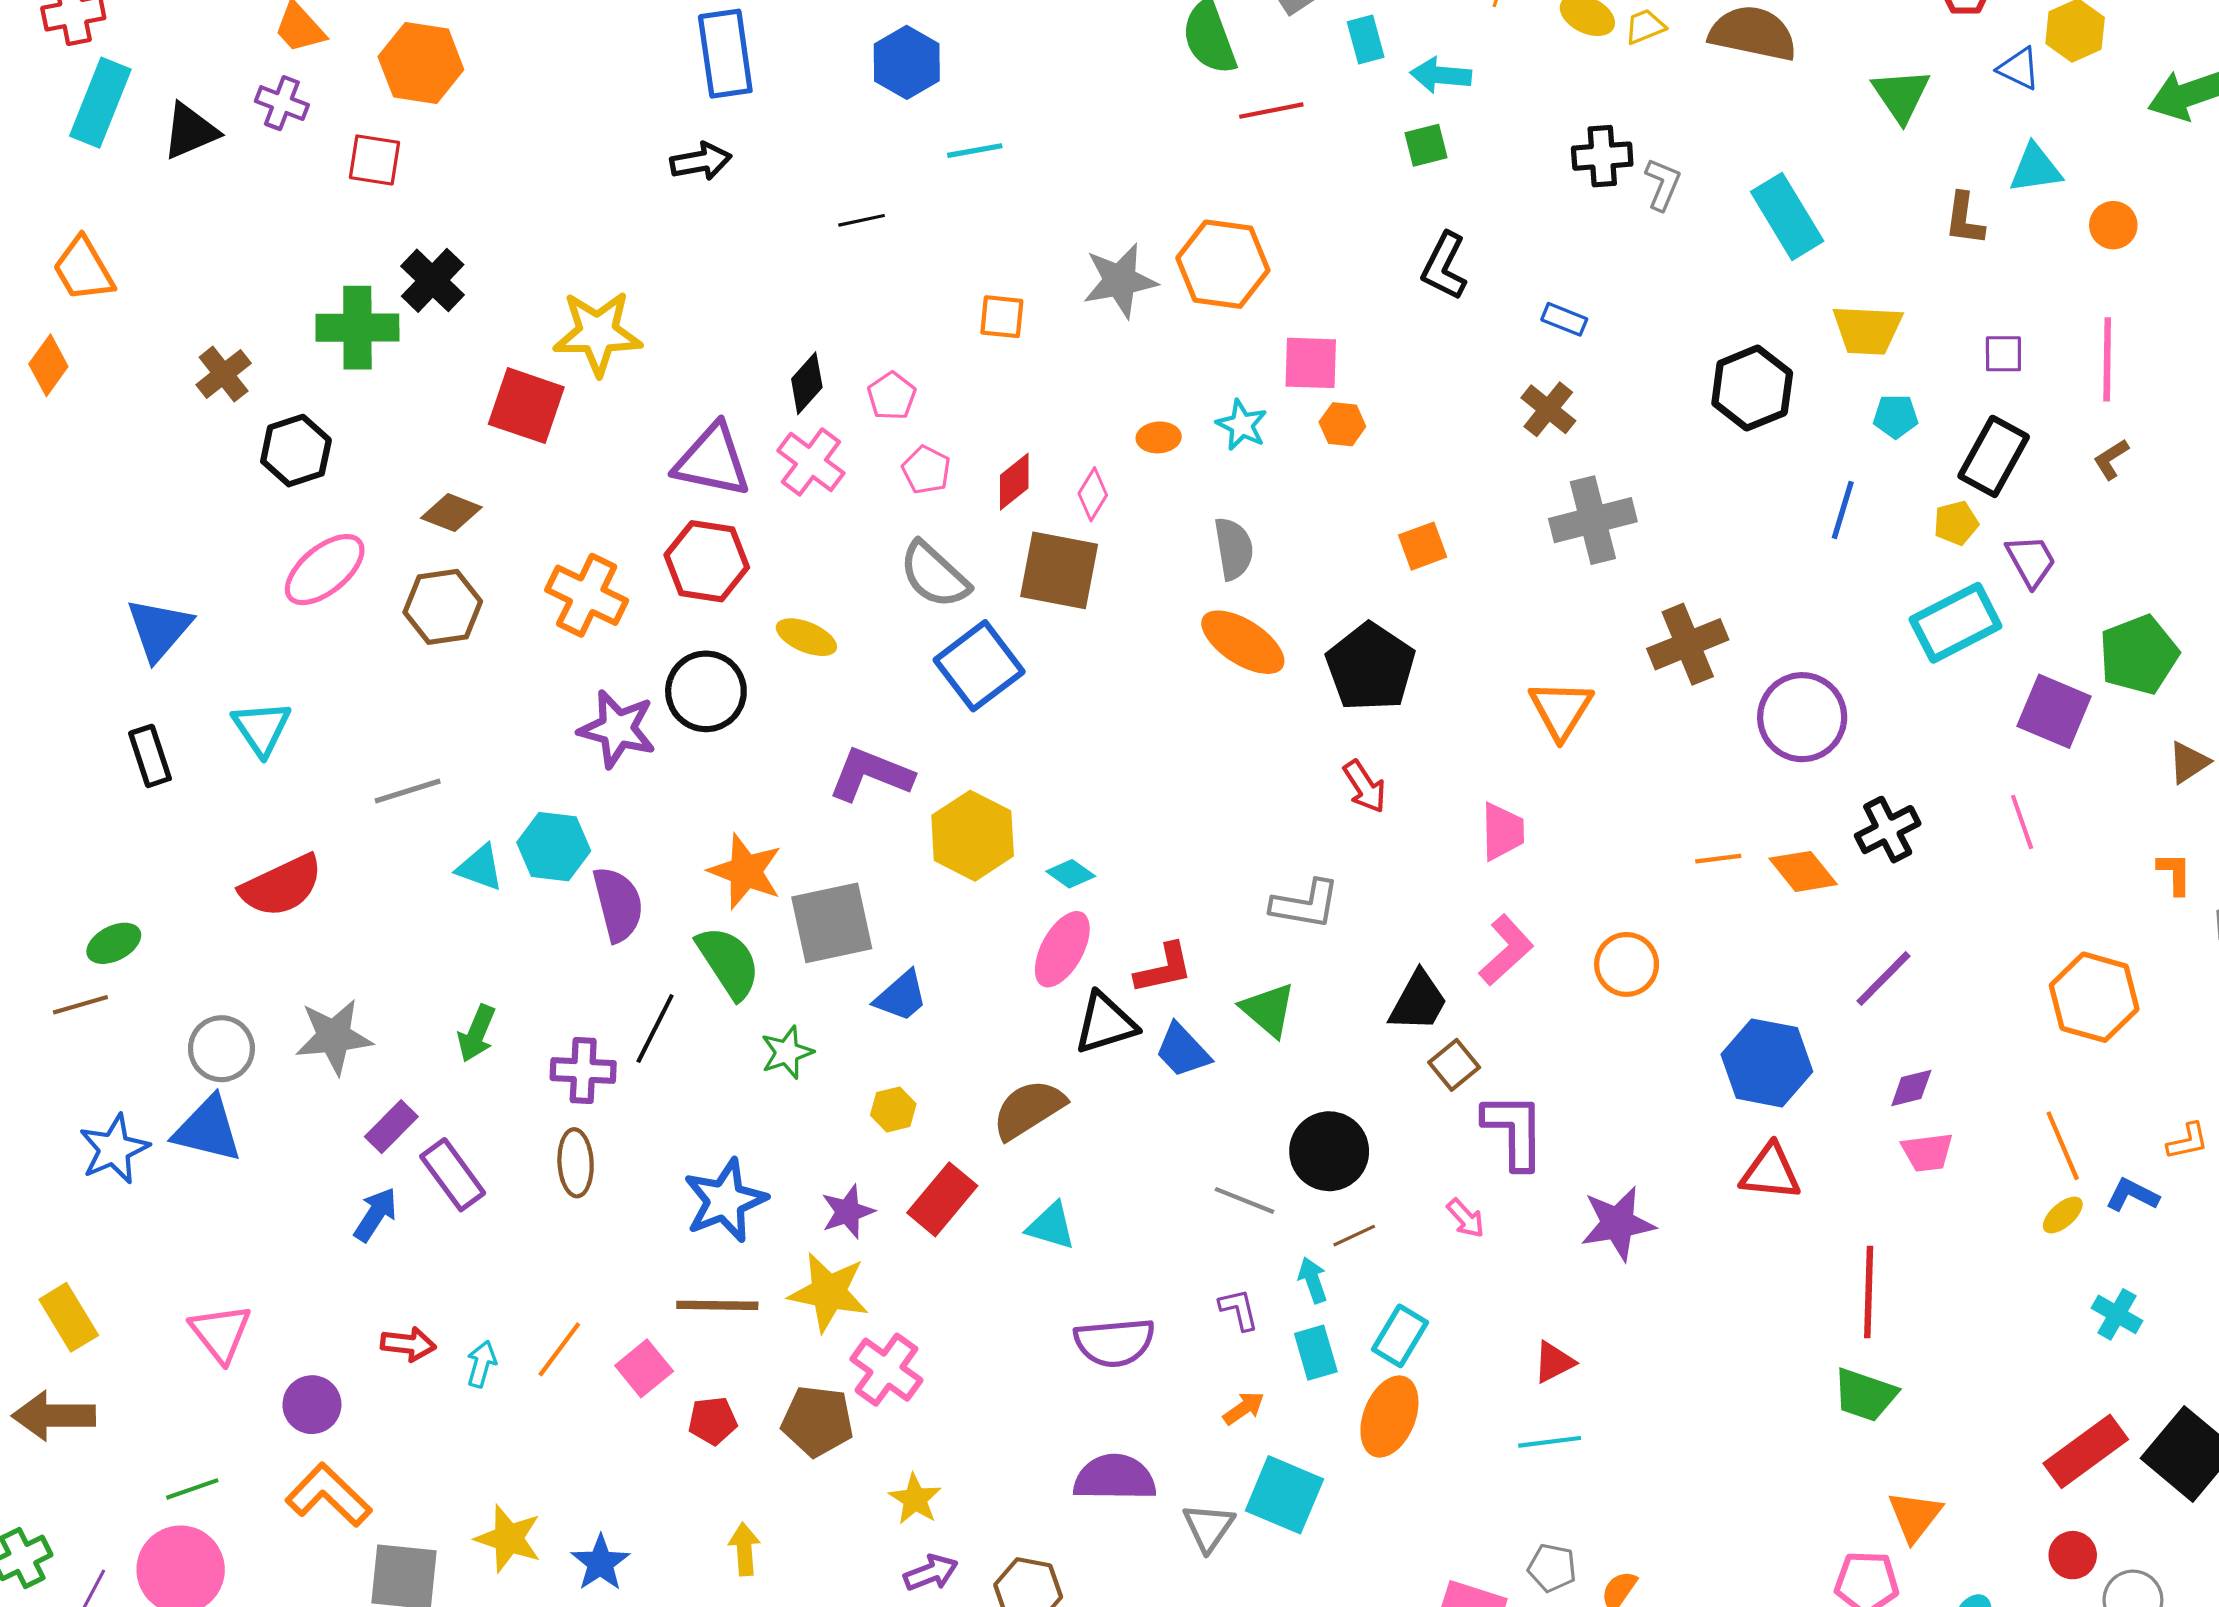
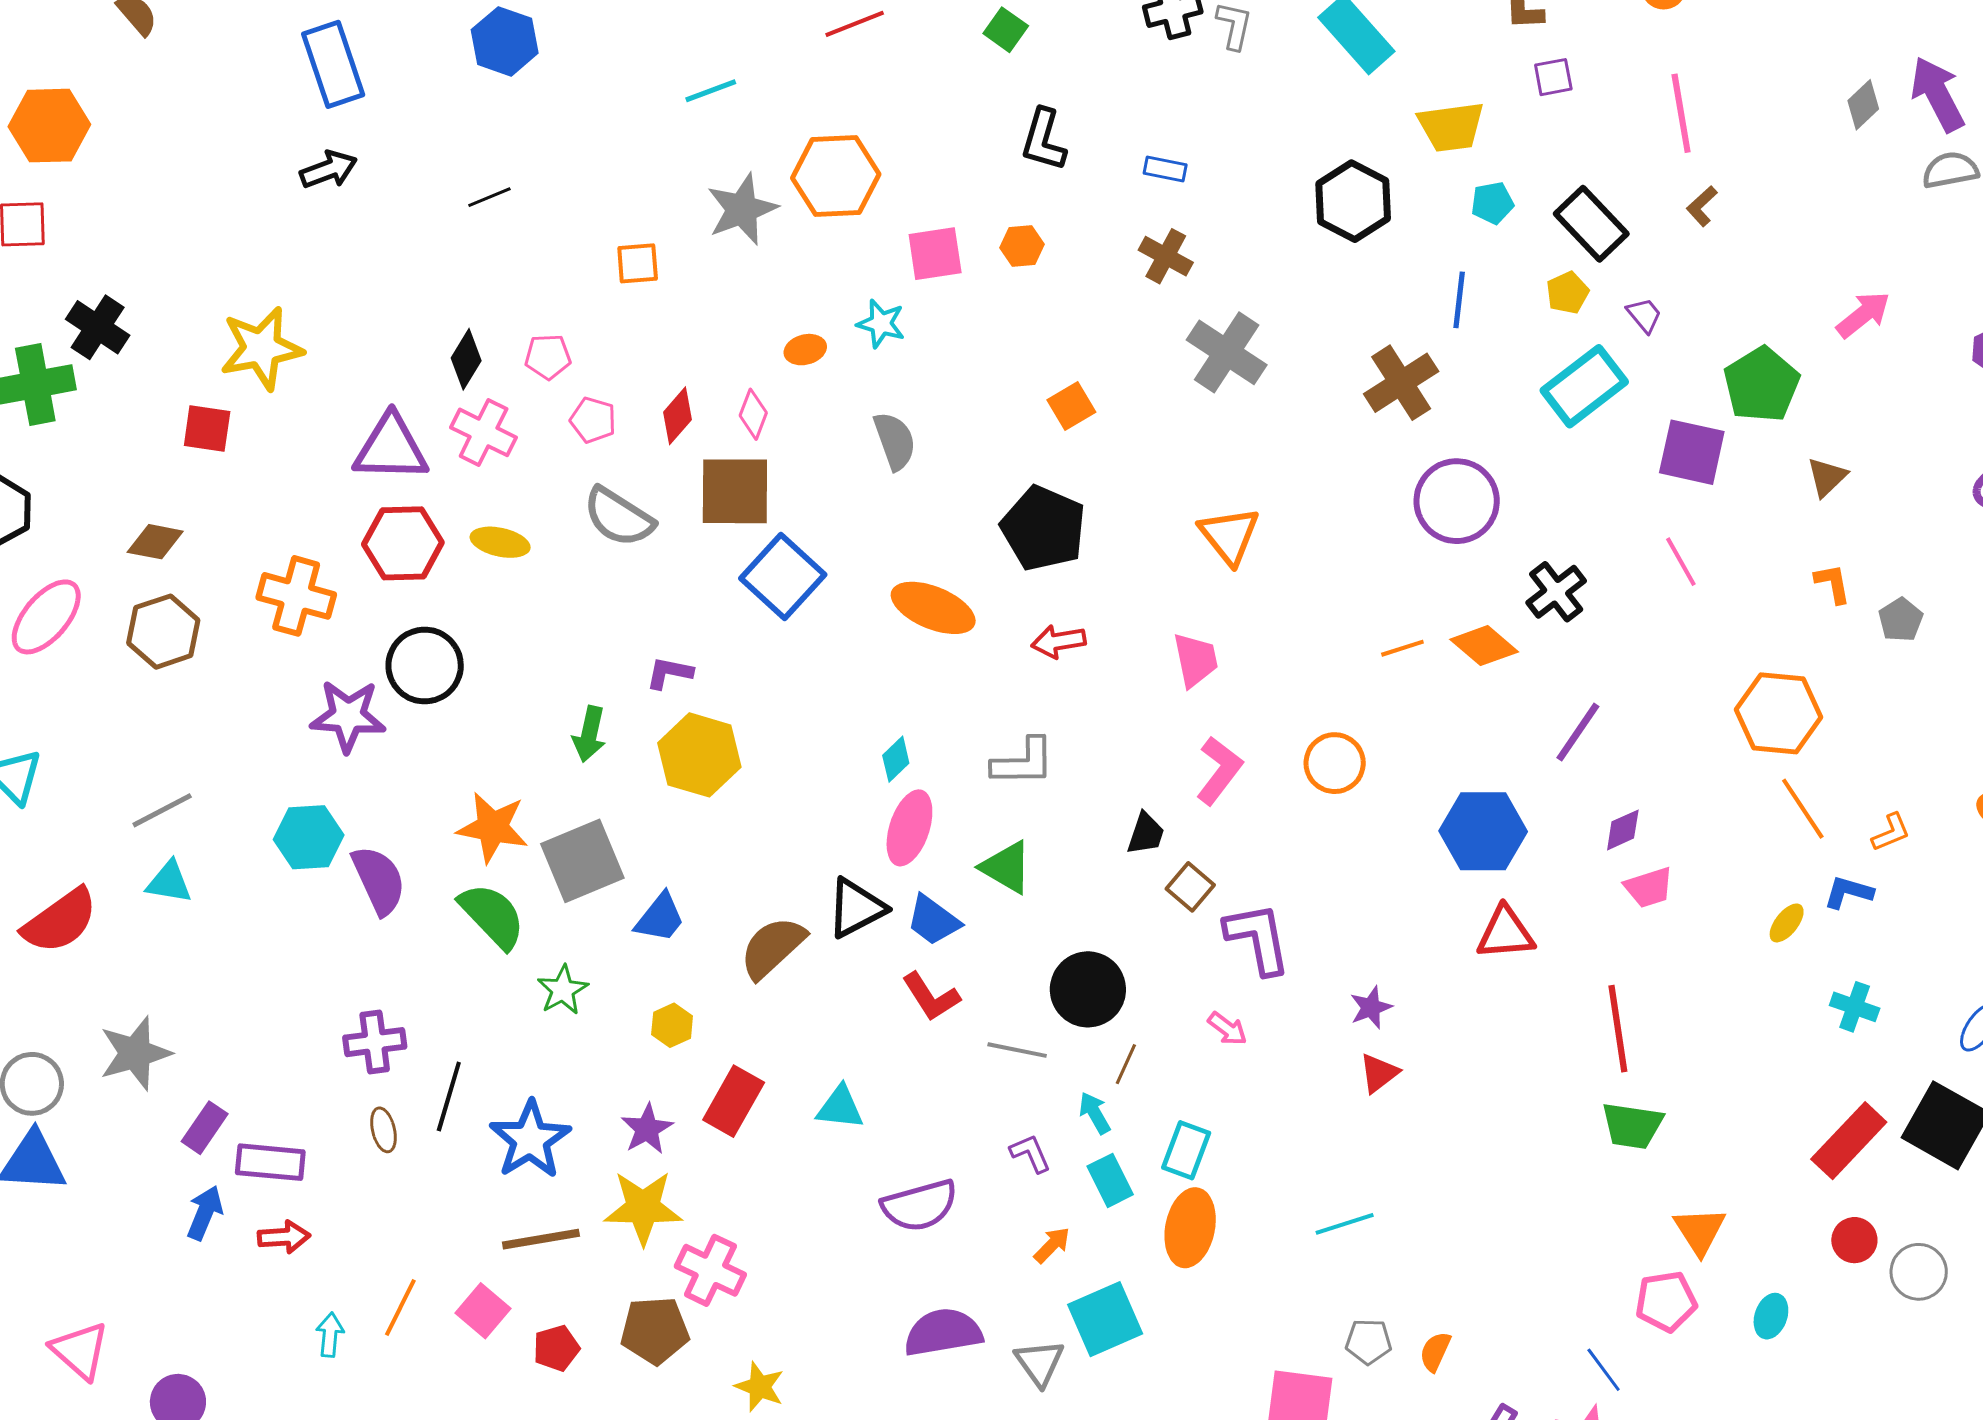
green square: (1426, 145) -> (1006, 30), turned -30
cyan line: (975, 151) -> (711, 91), moved
purple square: (2003, 354) -> (1553, 77), moved
pink pentagon: (892, 396) -> (548, 357), turned -30
red square: (526, 406) -> (207, 428), size x0.7
orange hexagon: (1342, 424) -> (1022, 246), moved
black rectangle: (1994, 456) -> (1591, 224), turned -62
gray cross: (1593, 520) -> (1227, 352), turned -32
purple trapezoid: (2031, 561) -> (1644, 315), size x0.7
yellow ellipse: (806, 637) -> (500, 542), moved
orange ellipse: (1243, 642) -> (933, 608), moved
brown cross: (1688, 644) -> (1401, 383), moved
blue square: (979, 666) -> (783, 577), moved
purple L-shape: (871, 774) -> (669, 673), moved, size x0.6
red arrow: (1365, 787) -> (1058, 641), turned 124
cyan triangle: (480, 868) -> (169, 882), moved
cyan diamond: (1071, 874) -> (896, 759), moved, turned -69
pink ellipse: (1062, 949) -> (909, 828), moved
red L-shape: (1164, 968) -> (931, 997), moved, turned 80
black trapezoid: (1418, 1001) -> (1146, 834), size x0.7
black line: (655, 1029) -> (449, 1097), moved
green arrow: (477, 1033) -> (589, 734), moved
brown semicircle: (1029, 1109) -> (773, 947), moved
orange line: (2063, 1146) -> (1803, 809), moved
brown ellipse: (576, 1163) -> (383, 1130), size x0.7
purple rectangle: (453, 1175) -> (270, 1162), turned -38
purple star: (1618, 1223) -> (1371, 1007), size x0.6
brown line: (1354, 1236) -> (1126, 1064), turned -30
red arrow: (408, 1344) -> (284, 1237), moved
red triangle: (1554, 1362) -> (1379, 1073), moved
cyan square: (1284, 1495) -> (1105, 1319), turned -36

